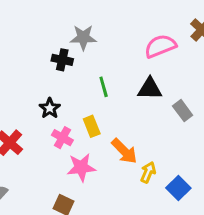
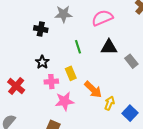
pink semicircle: (160, 46) -> (102, 18), moved
black cross: (62, 60) -> (41, 29), moved
pink cross: (62, 138) -> (51, 82), turned -32

